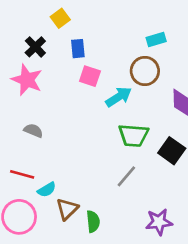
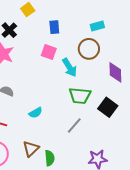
blue rectangle: (78, 49) -> (54, 27), moved
cyan arrow: (119, 97) -> (70, 67), turned 90
cyan semicircle: (47, 190) -> (36, 113), moved

